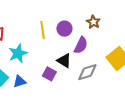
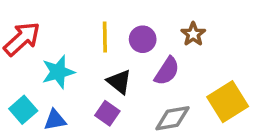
black triangle: (64, 61) -> (119, 82), moved

